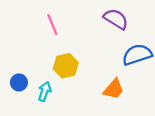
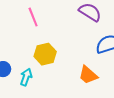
orange trapezoid: (114, 89) -> (88, 75), turned 90

